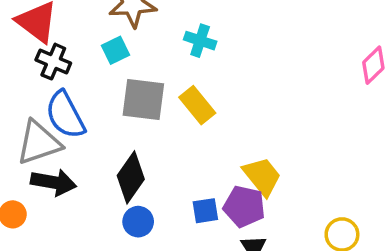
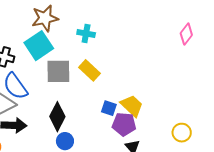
cyan square: (115, 50) -> (39, 46), size x1.8
blue square: (205, 211) -> (109, 108), moved, turned 35

